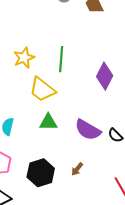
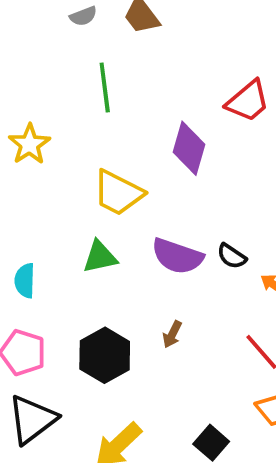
green line: (61, 59) -> (105, 88), moved
yellow trapezoid: (42, 90) -> (118, 193), moved

